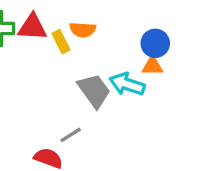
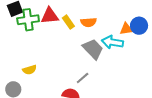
orange semicircle: (83, 30) -> (88, 22), moved
blue circle: (155, 43) -> (139, 26), moved

